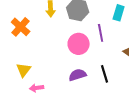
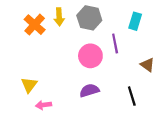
orange cross: (21, 27) -> (35, 25), moved
black line: (105, 74) -> (132, 96), moved

